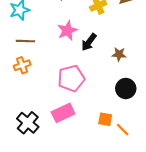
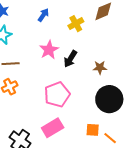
black circle: (126, 89) -> (109, 99), size x1.4

